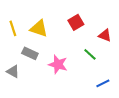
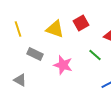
yellow triangle: (39, 28) -> (55, 29), moved
gray triangle: (13, 71) -> (20, 80), moved

